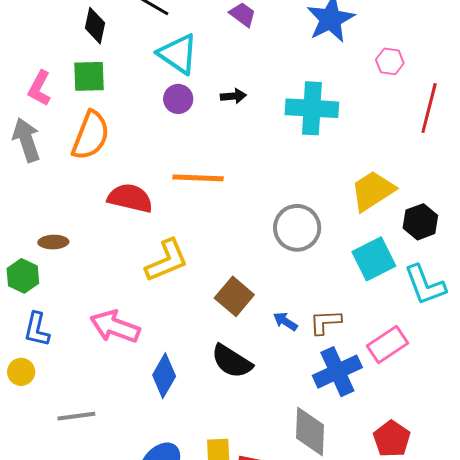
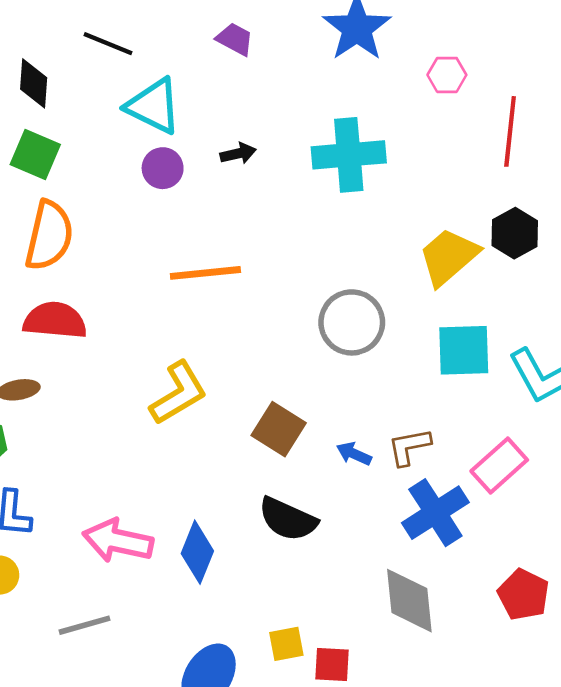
green square: (89, 76) -> (35, 155), turned 33
red semicircle: (130, 198) -> (55, 320), moved
black hexagon: (420, 222) -> (515, 233), moved
cyan square: (374, 259) -> (464, 350), turned 33
pink arrow: (115, 327) -> (118, 541), moved

